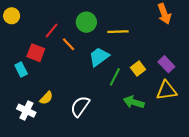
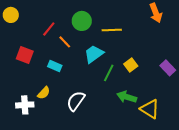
red square: (36, 53) -> (25, 55), moved
purple rectangle: (166, 64) -> (168, 68), moved
cyan rectangle: (21, 70) -> (55, 66), moved, turned -40
yellow triangle: (166, 91) -> (150, 109), moved, turned 40
white cross: (26, 111) -> (25, 105), turned -30

